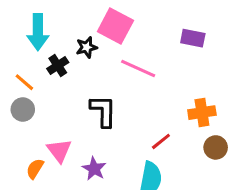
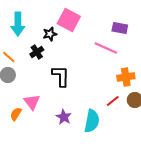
black cross: (58, 65) -> (37, 52), moved
pink line: (138, 69) -> (106, 48), moved
red line: (161, 141) -> (113, 101), moved
purple star: (94, 169) -> (64, 117), moved

